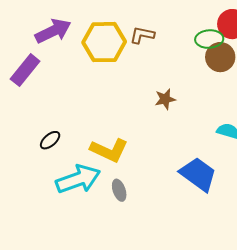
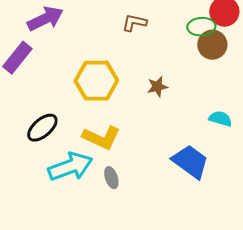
yellow hexagon: (104, 42) -> (96, 81), moved
black ellipse: (50, 140) -> (42, 128), size x1.5

